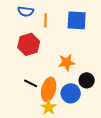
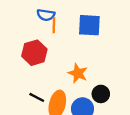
blue semicircle: (26, 11) -> (46, 15), moved
orange star: (67, 62) -> (78, 73), turned 30

